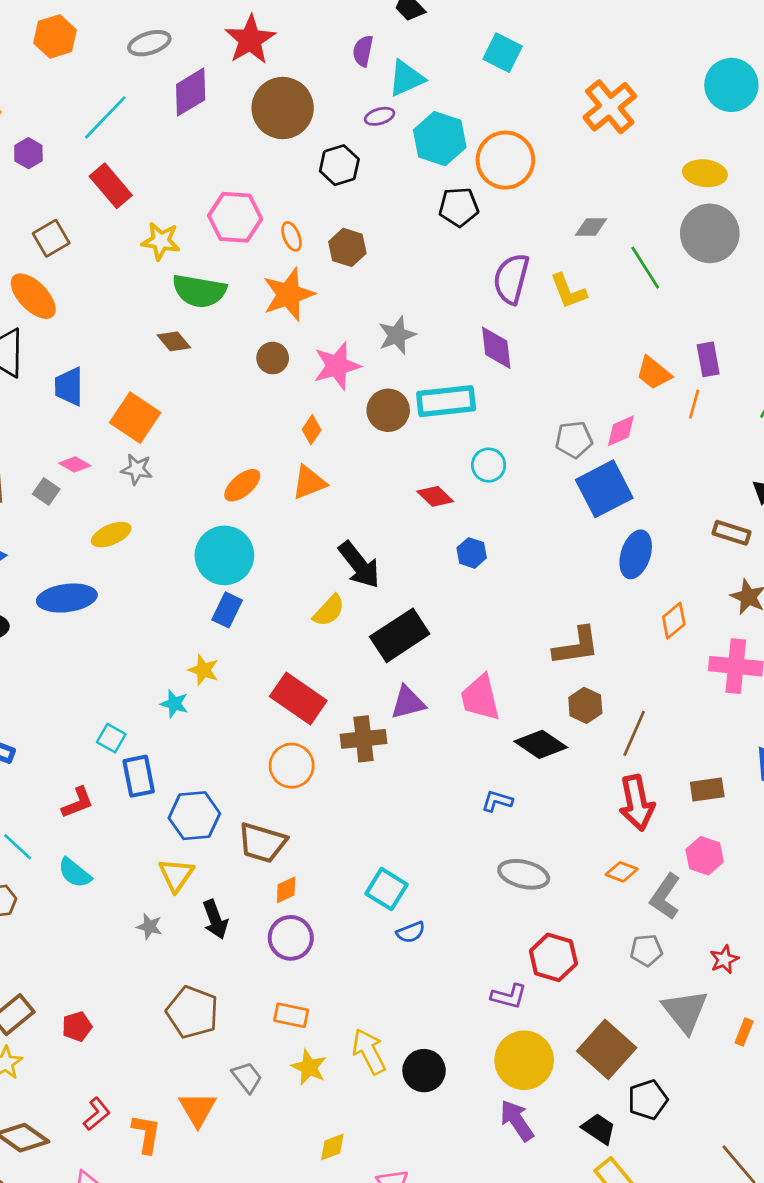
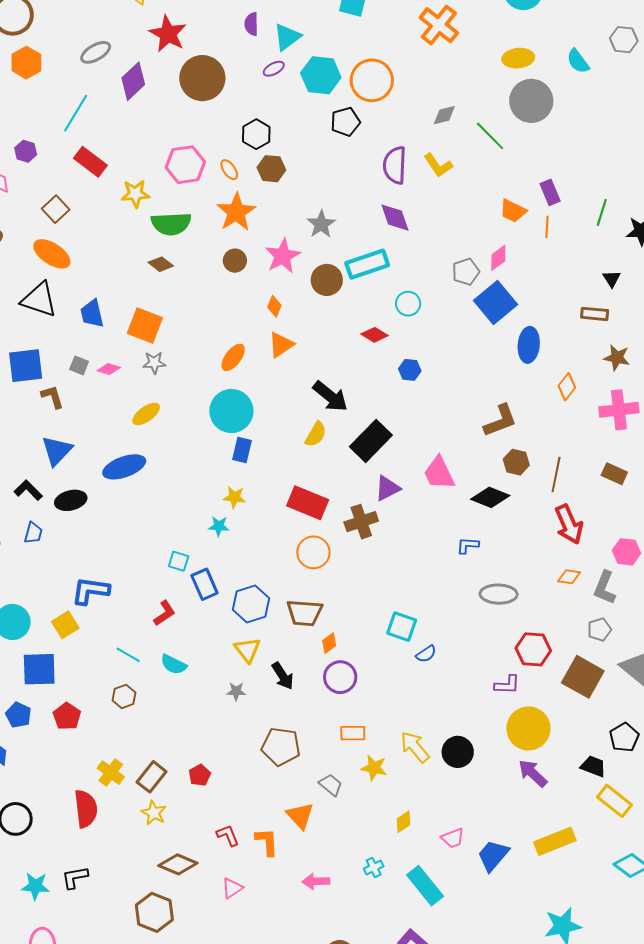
black hexagon: (339, 165) -> (256, 134), moved
gray square: (46, 491) -> (79, 365), moved
brown rectangle: (707, 789) -> (614, 474), moved, turned 45
brown square: (607, 1049) -> (583, 677), moved
red L-shape: (97, 1114) -> (228, 835), turned -60

